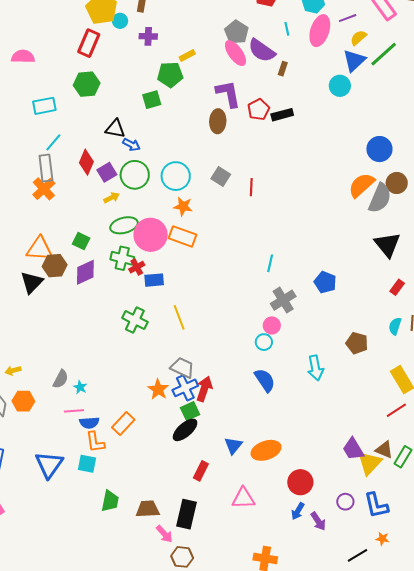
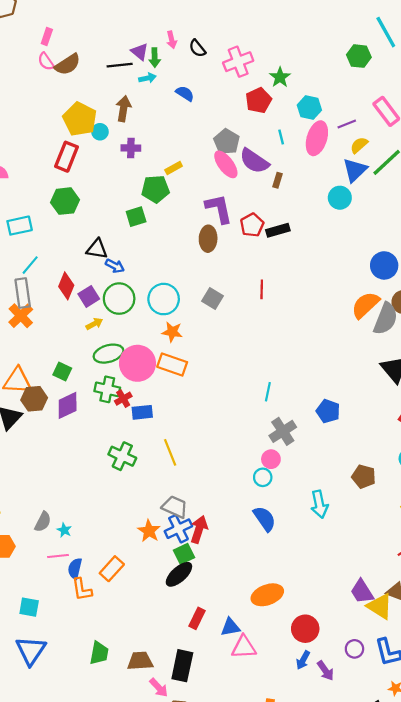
red line: (251, 187) -> (262, 289), moved
blue semicircle: (89, 423) -> (75, 569), turned 108
blue triangle: (233, 446) -> (230, 627), moved, turned 42
yellow triangle: (370, 463) -> (380, 606), turned -40
cyan square: (87, 464) -> (29, 607), moved
blue triangle: (49, 465) -> (31, 651), moved

